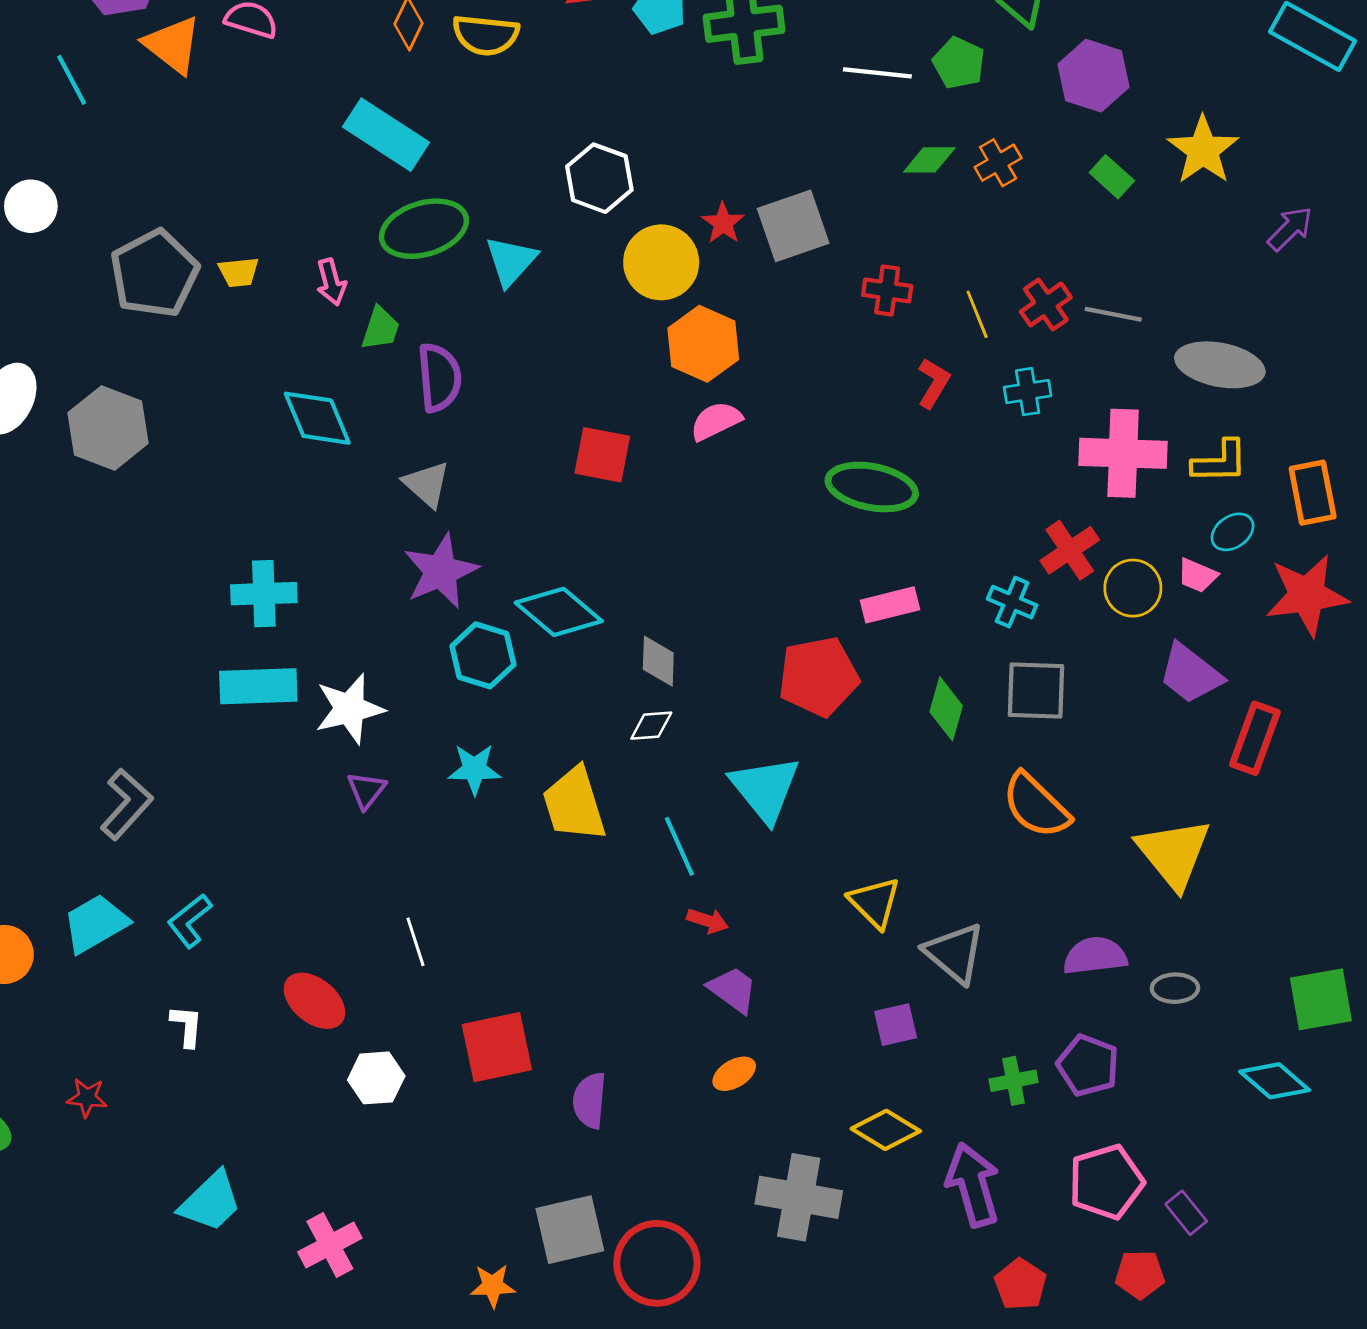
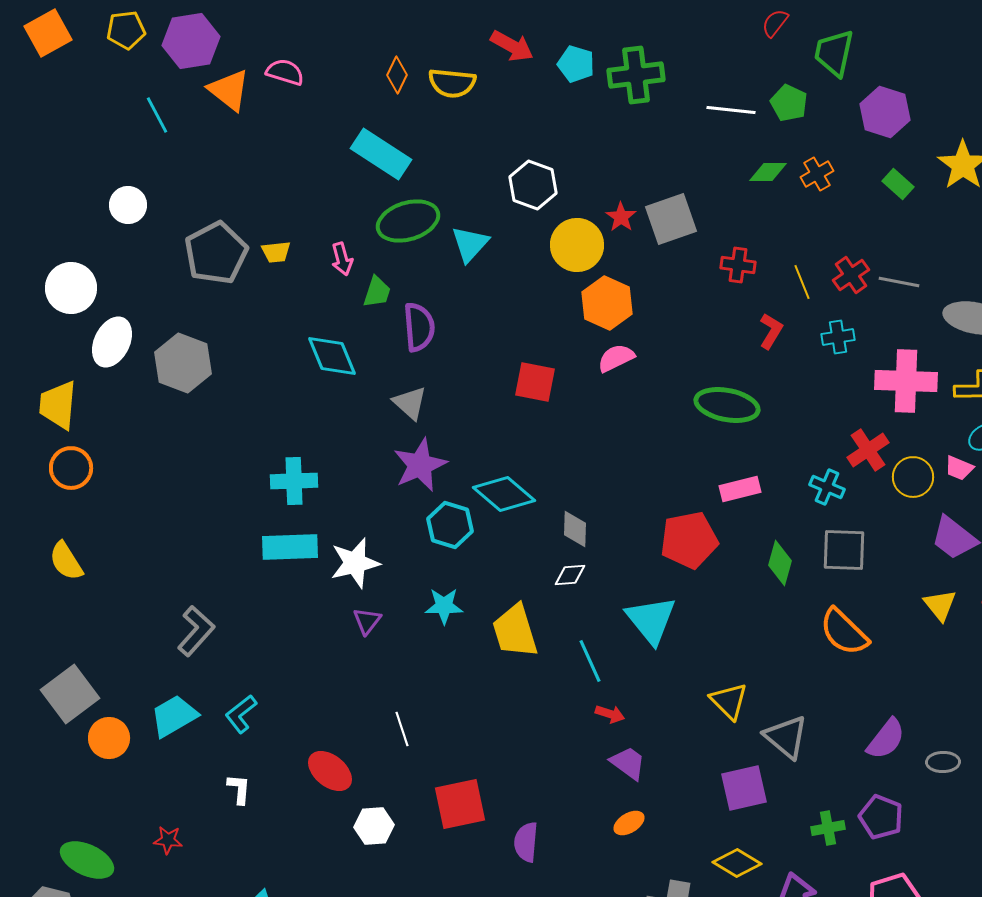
yellow triangle: (1174, 853) -> (940, 605), moved, size x0.6
purple semicircle: (1095, 956) -> (886, 739), turned 135
purple square: (896, 1025) -> (744, 788), size x1.5

